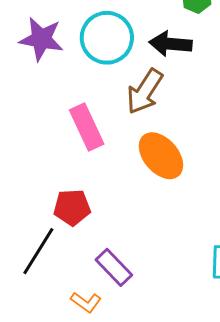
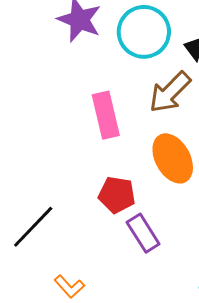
red pentagon: (72, 207) -> (117, 195), moved
purple rectangle: (114, 267) -> (143, 233), moved

